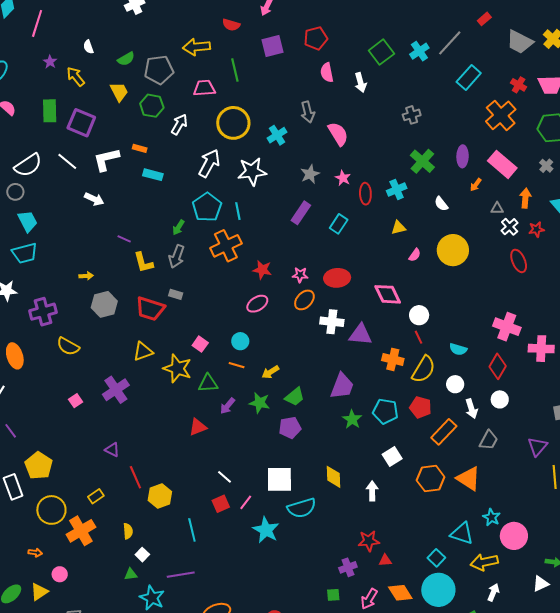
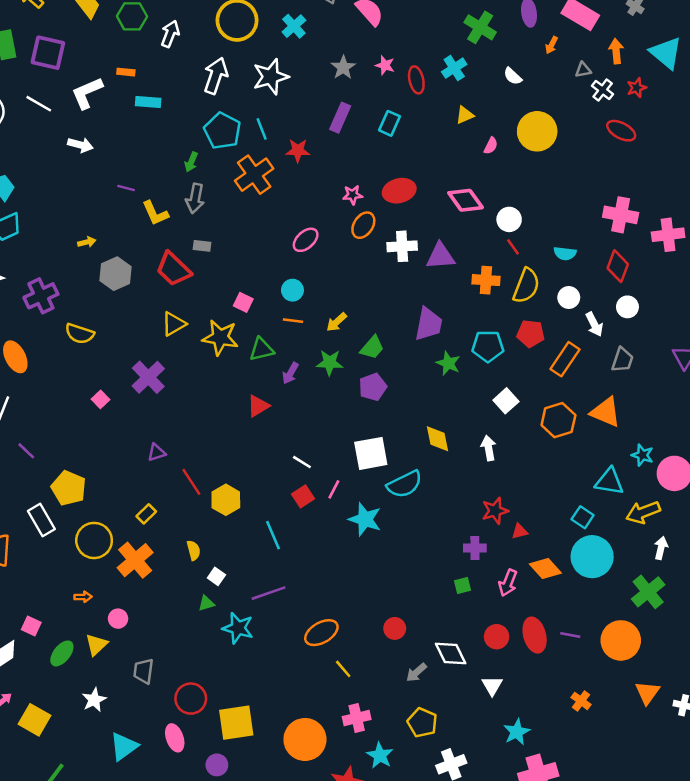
red ellipse: (519, 261) -> (621, 131), turned -30
red star: (262, 270) -> (298, 150), moved
red trapezoid: (150, 309) -> (173, 269), turned 36
purple triangle: (112, 450) -> (157, 452), turned -35
purple cross: (348, 567) -> (475, 548), turned 30

